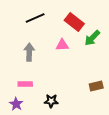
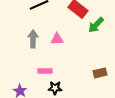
pink triangle: (62, 45) -> (57, 39), moved
pink rectangle: (25, 84) -> (45, 71), moved

